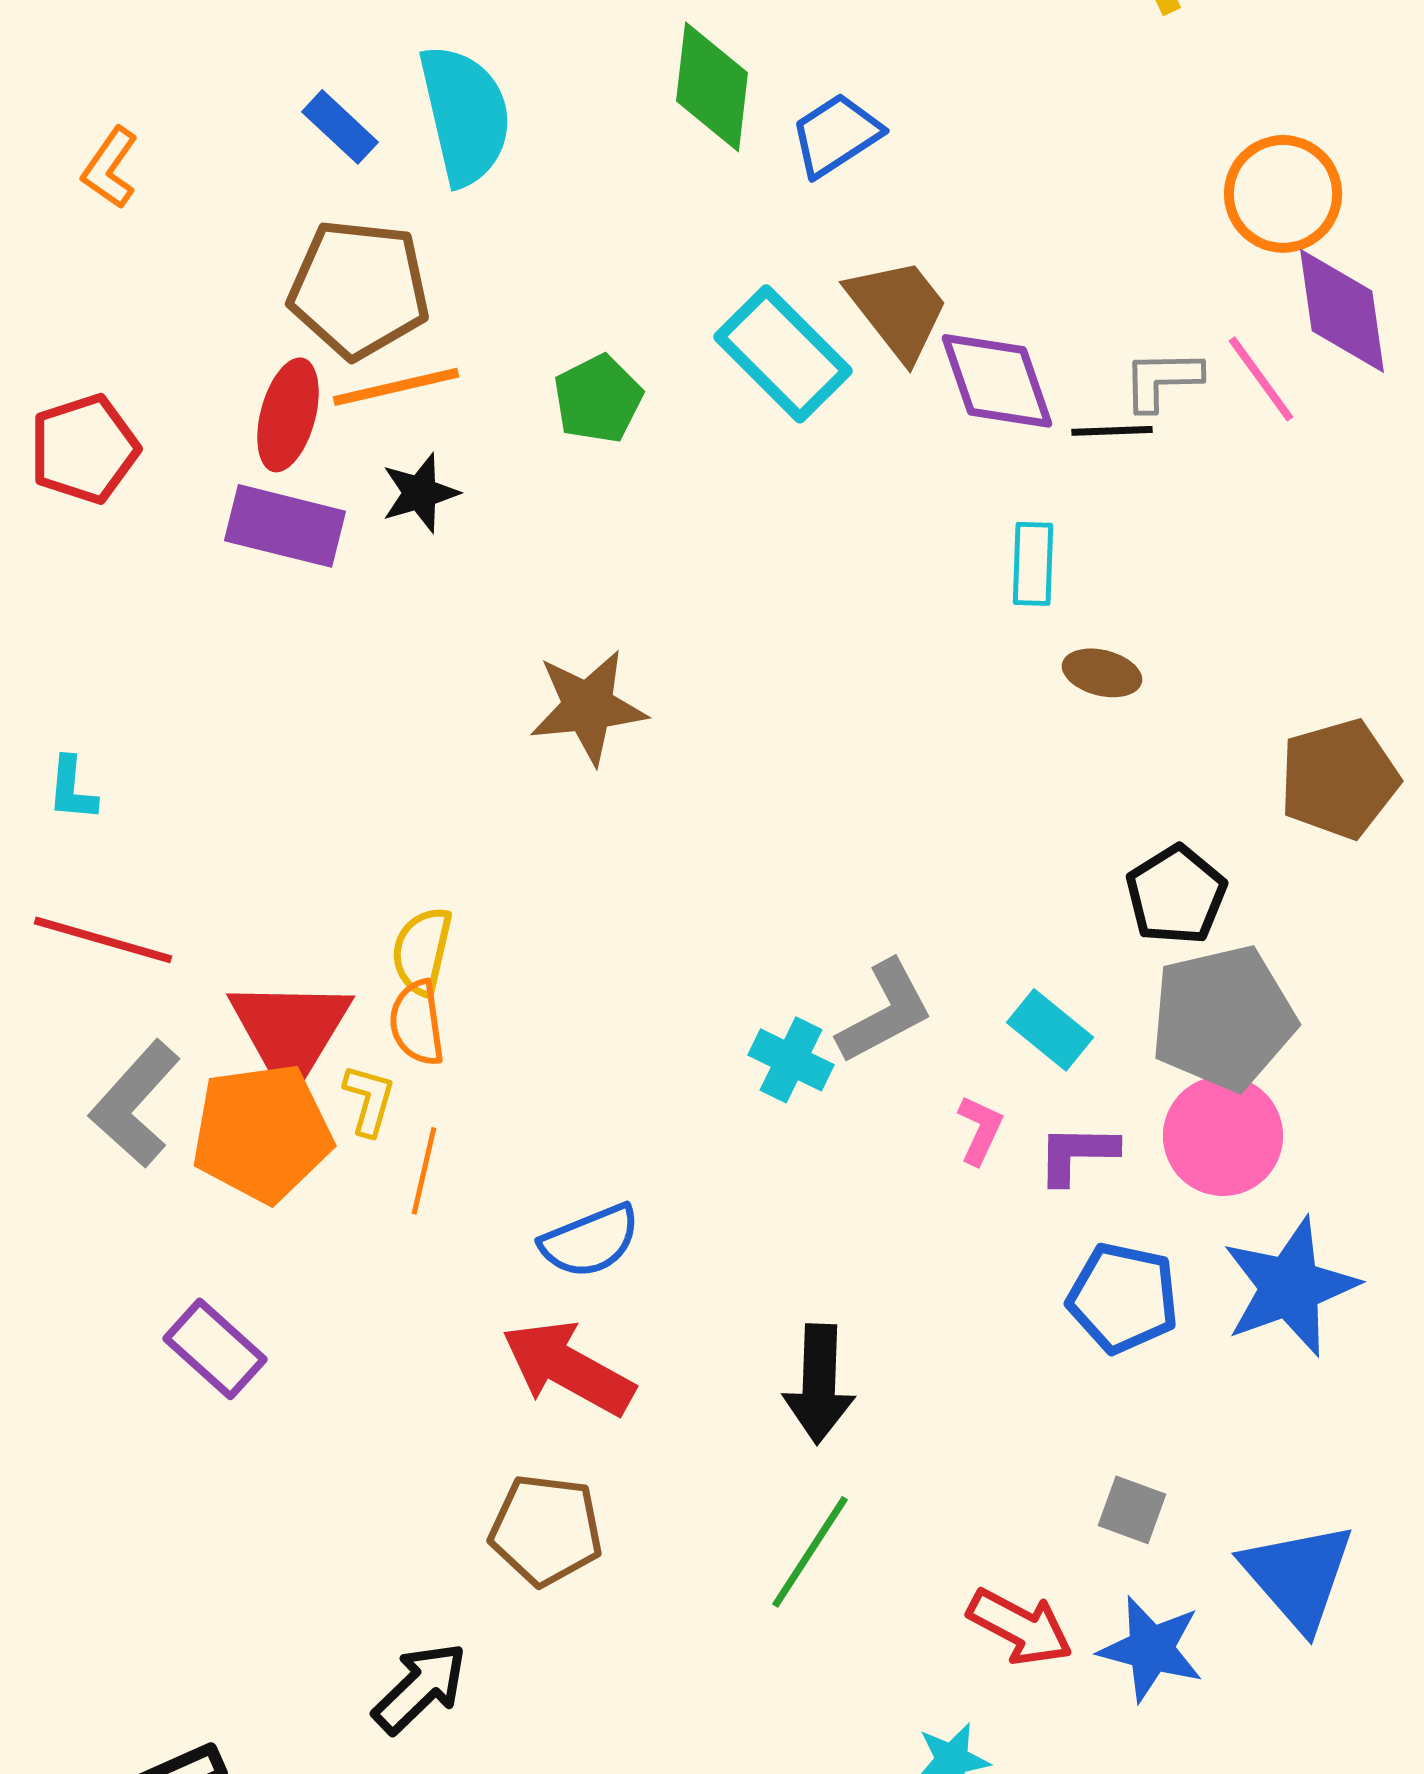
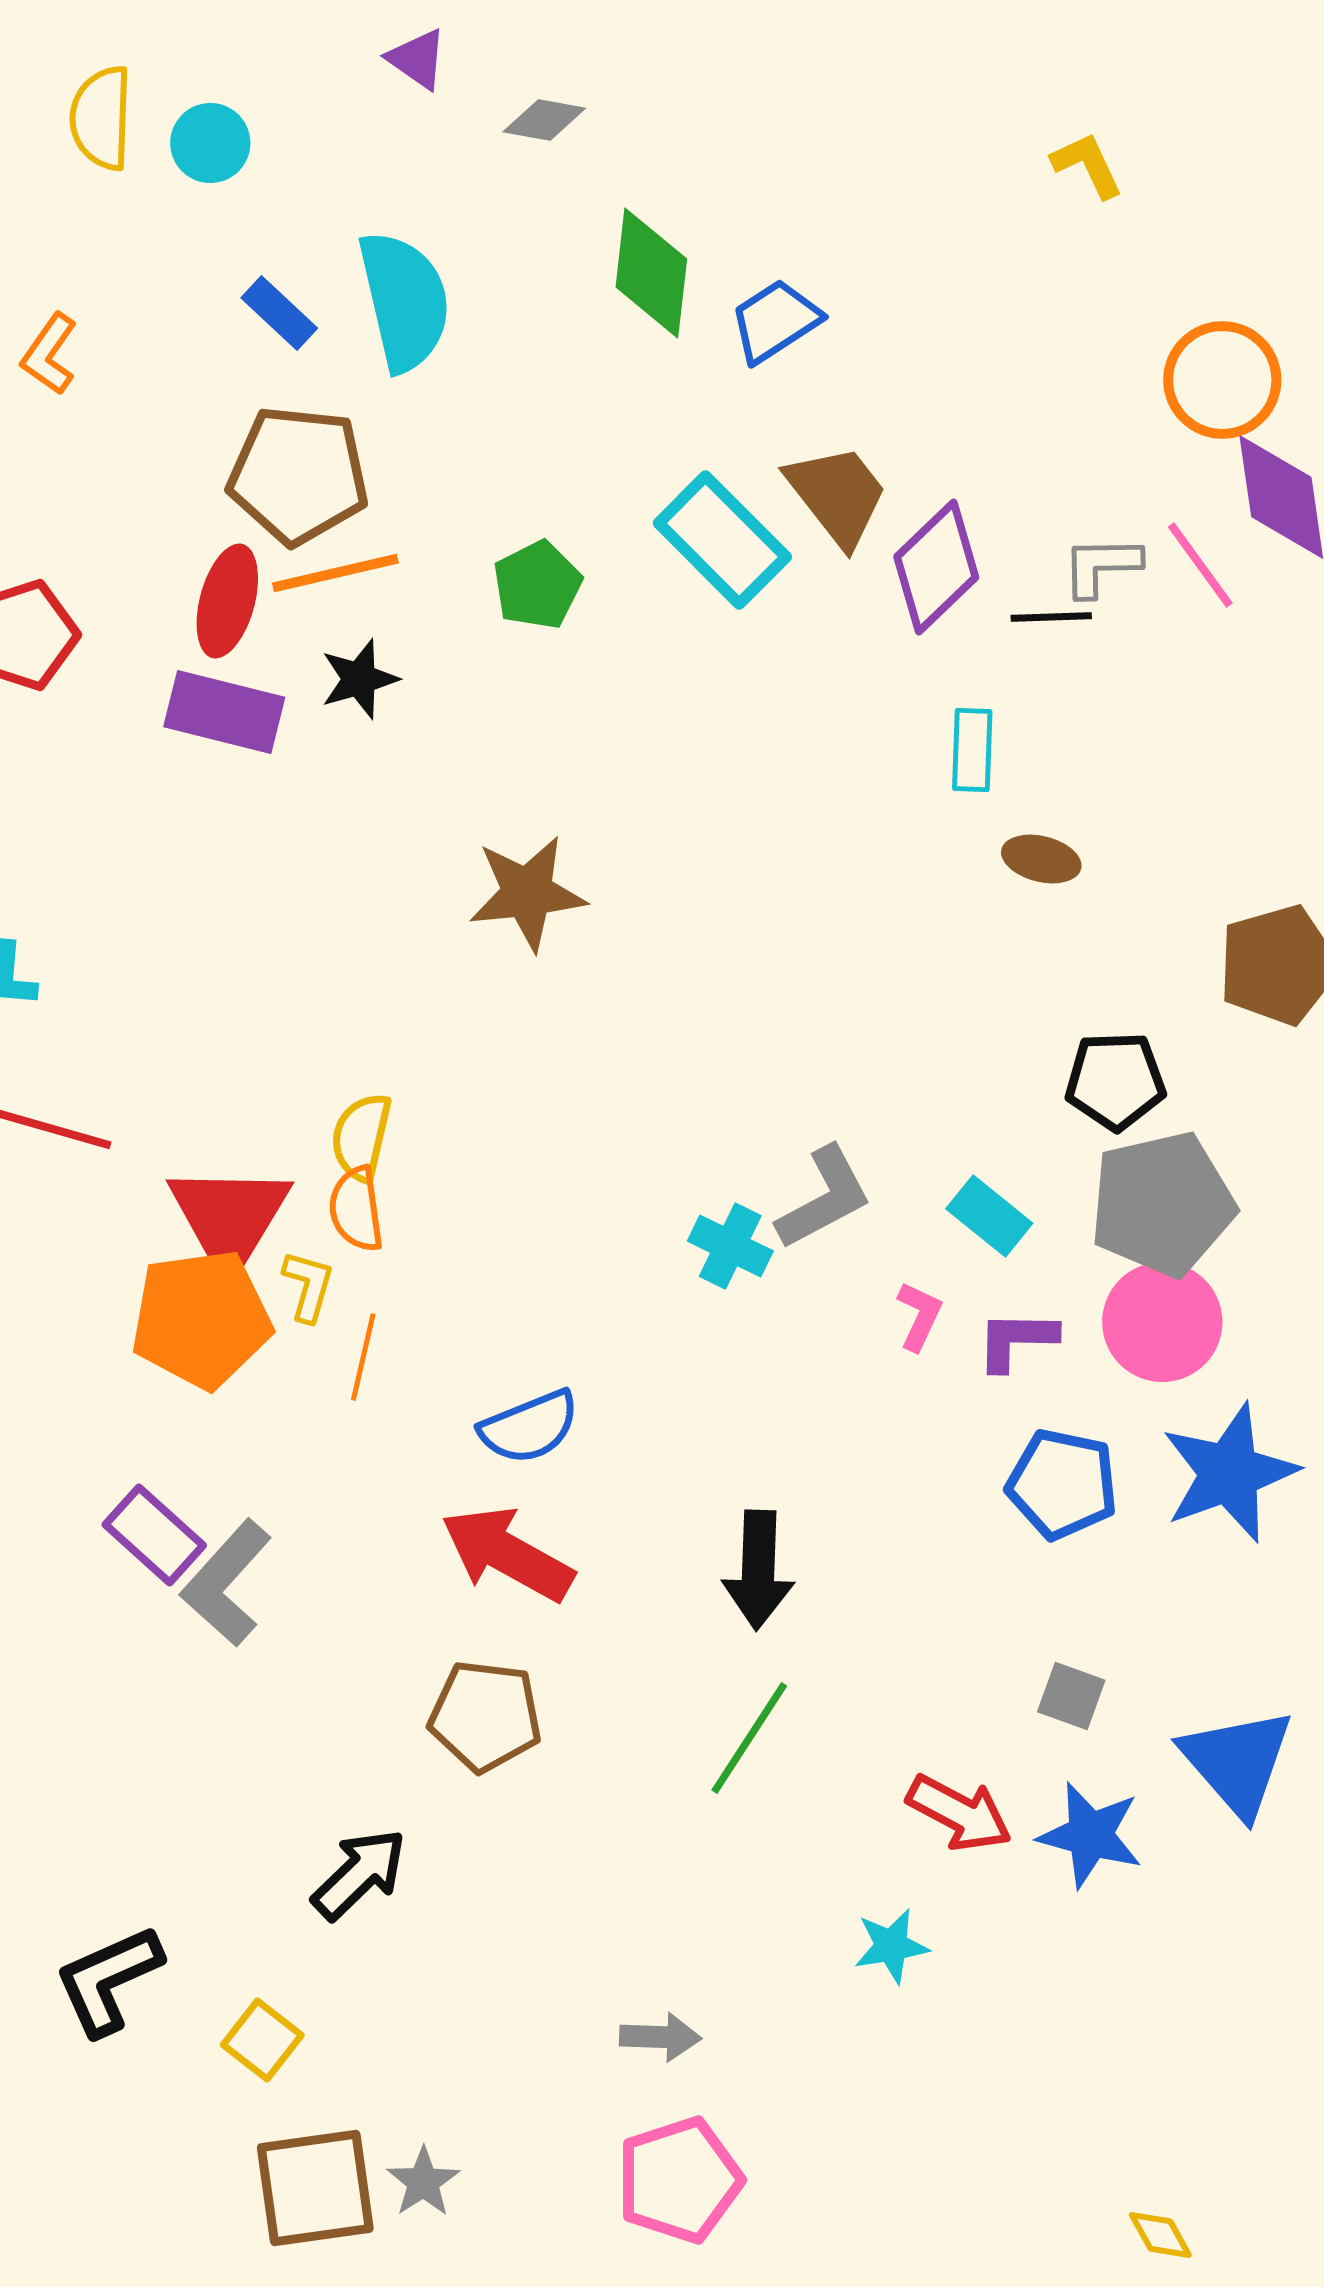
purple diamond: (997, 381) -> (936, 567), turned 65
black pentagon: (1176, 895) -> (1115, 1081), turned 30
gray L-shape: (135, 1104) -> (226, 1583), moved

